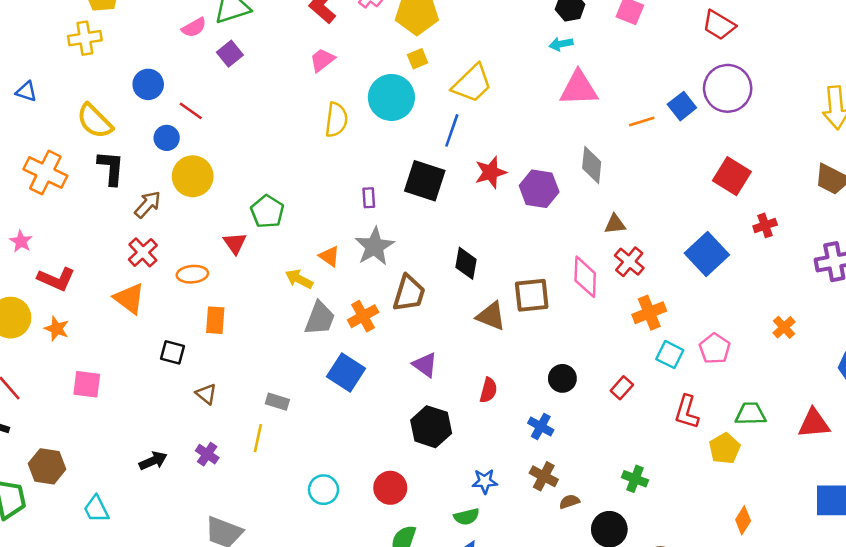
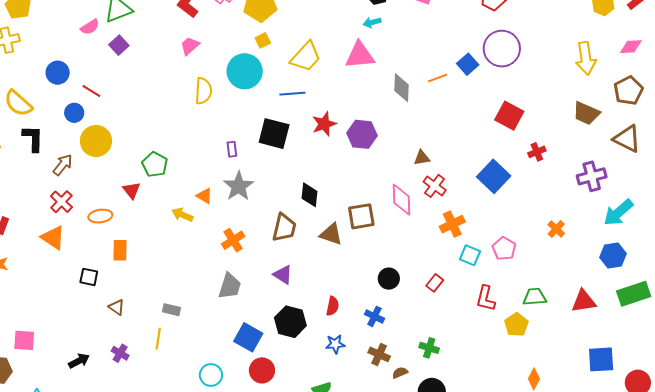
pink triangle: (579, 88) -> (360, 55), moved
blue line: (452, 130) -> (292, 94), turned 70
gray diamond: (592, 165) -> (401, 88), moved
brown trapezoid: (409, 293) -> (284, 228), moved
gray trapezoid: (320, 318) -> (230, 286), moved
blue square: (346, 372) -> (248, 337), moved
pink square: (87, 384) -> (24, 340), moved
red semicircle: (488, 390) -> (333, 306), moved
green cross: (635, 479) -> (429, 348), moved
blue star: (485, 481) -> (335, 344), moved

